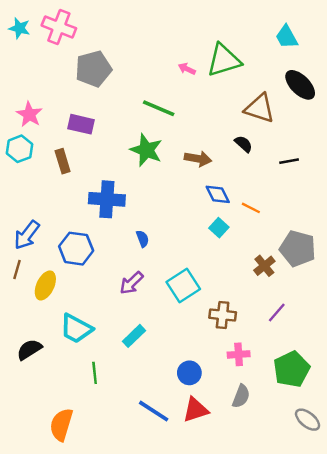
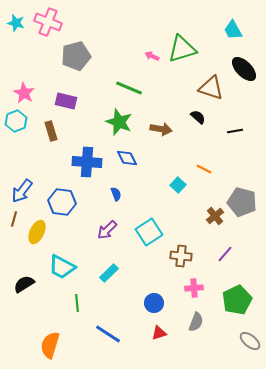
blue diamond: (218, 194) -> (127, 158), moved
red triangle: (196, 410) -> (159, 333), size x0.7
blue line: (154, 411) -> (108, 334), moved

